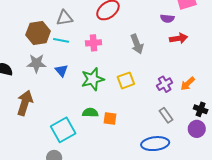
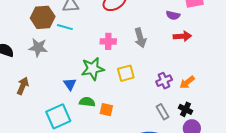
pink cross: (94, 43) -> (108, 41), moved
blue triangle: (61, 71) -> (70, 84), moved
brown arrow: (25, 103) -> (23, 86), size x0.7
black cross: (201, 109) -> (186, 109), moved

